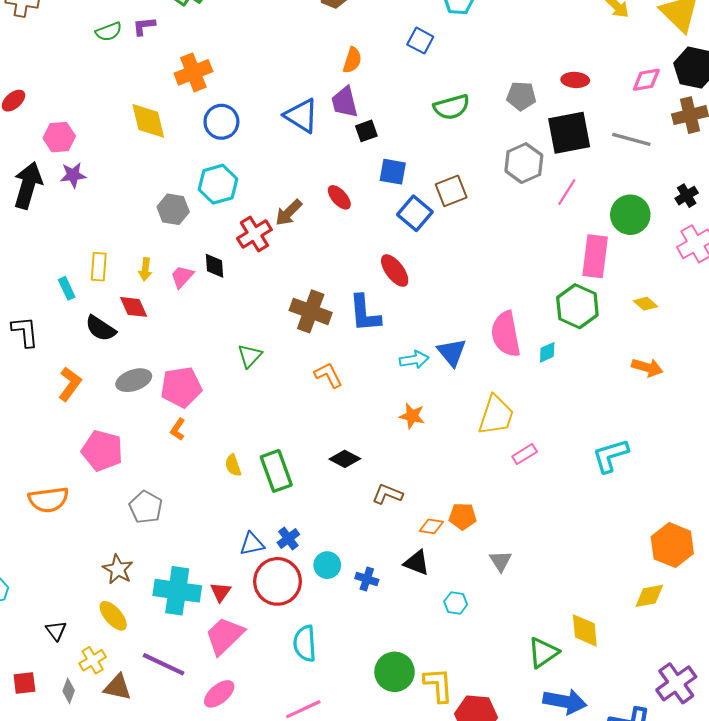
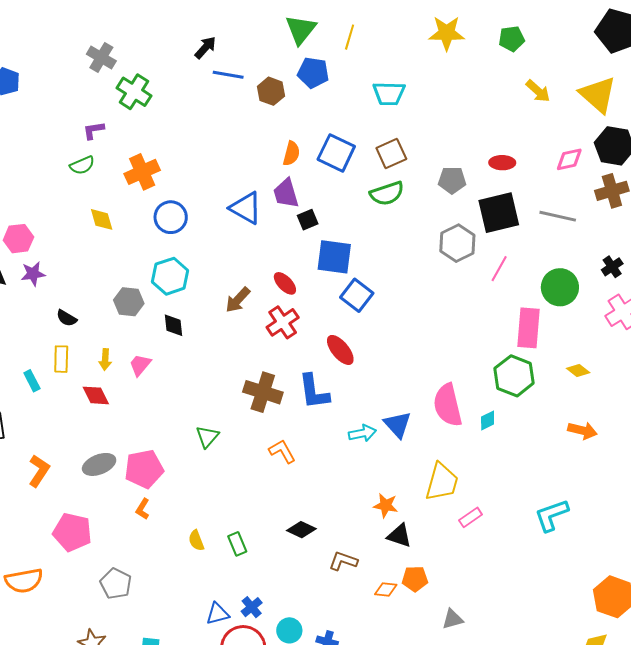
green semicircle: (109, 32) -> (82, 165), moved
blue square: (420, 41) -> (336, 153), moved, size x1.5
yellow diamond: (148, 121) -> (102, 219), size x0.7
blue square: (393, 172) -> (334, 257), size x1.4
brown square: (451, 191) -> (391, 153), moved
red cross: (254, 234) -> (283, 322), moved
black diamond: (214, 266) -> (174, 325), moved
black semicircle: (101, 328) -> (67, 318), moved, size x0.7
orange star: (412, 416) -> (386, 505), moved
green rectangle: (276, 471) -> (237, 544), size x0.6
gray triangle: (501, 561) -> (452, 619), turned 50
black triangle: (417, 563) -> (399, 536), moved

